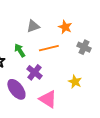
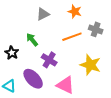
orange line: (49, 48) -> (72, 37), moved
yellow star: (75, 82) -> (90, 65), size x1.5

